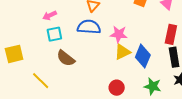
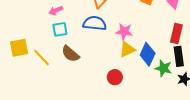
yellow line: (41, 81) -> (42, 57), moved
green star: (153, 86) -> (163, 68), moved
red circle: (117, 88) -> (115, 77), moved

